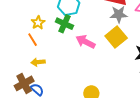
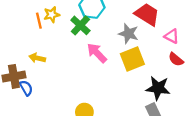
gray star: (119, 14) -> (128, 34), moved
orange line: (33, 40) -> (39, 21), moved

